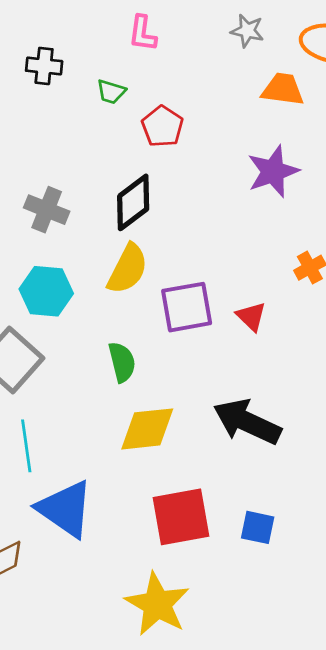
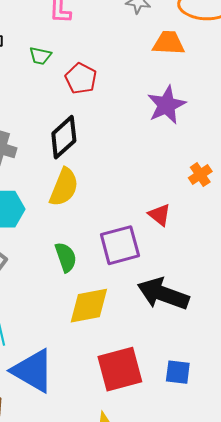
purple square: (187, 307) -> (120, 245), moved

